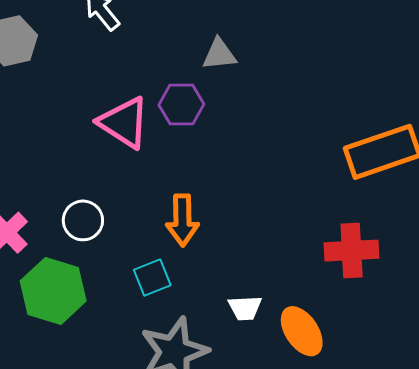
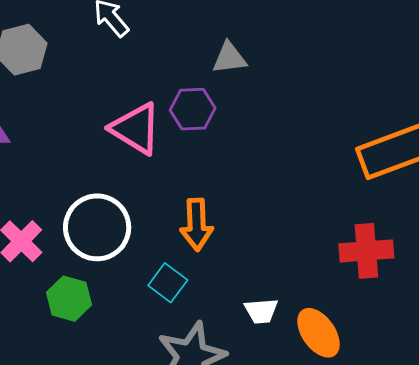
white circle: (83, 220) -> (97, 227), size x1.6
cyan square: (152, 278) -> (168, 283), turned -30
green hexagon: (53, 291) -> (69, 299), size x0.7

